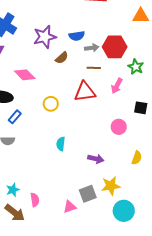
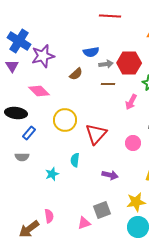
purple star: (45, 37) -> (43, 56), moved
red triangle: (85, 92) -> (96, 134), moved, turned -40
yellow circle: (51, 104) -> (65, 120), size x1.5
yellow star: (111, 186) -> (136, 202), moved
cyan star: (13, 190) -> (52, 174), moved
brown arrow: (15, 213) -> (29, 229), turned 105

